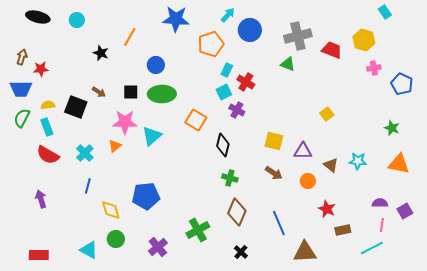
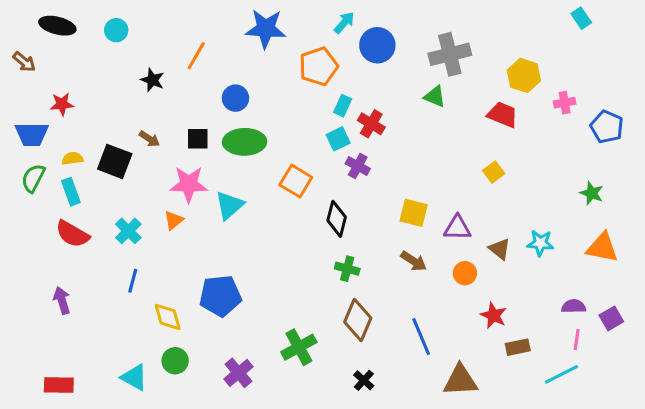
yellow hexagon: (364, 40) -> (524, 75), moved
red trapezoid: (332, 50) -> (503, 115), moved
brown arrow: (22, 57) -> (24, 62), moved, turned 112

